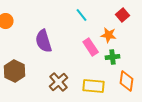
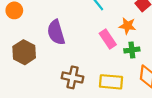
brown hexagon: (15, 71) -> (24, 52), moved
brown cross: (59, 82) -> (73, 77), turned -36

